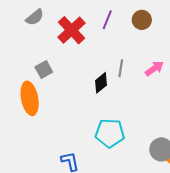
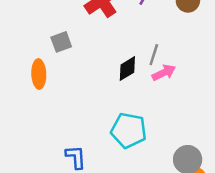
pink arrow: (154, 68) -> (164, 73), moved
orange ellipse: (30, 98) -> (39, 74), size x0.7

